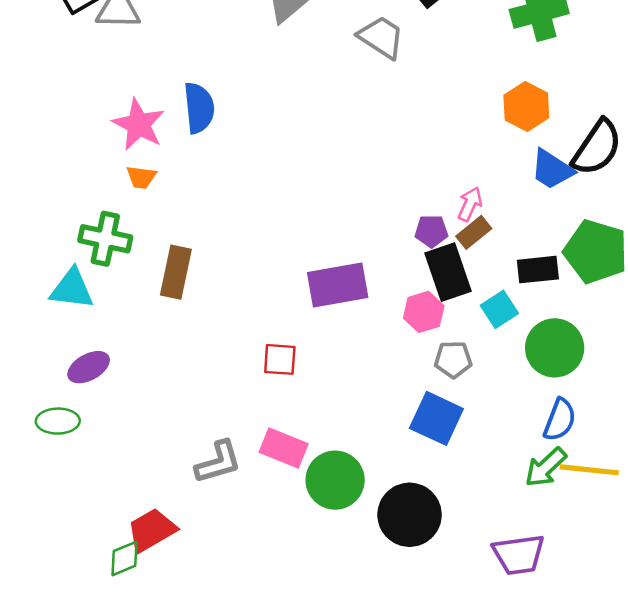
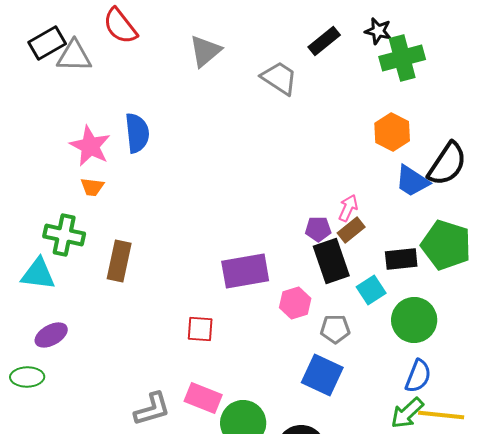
pink hexagon: (424, 312) -> (295, 303), moved

